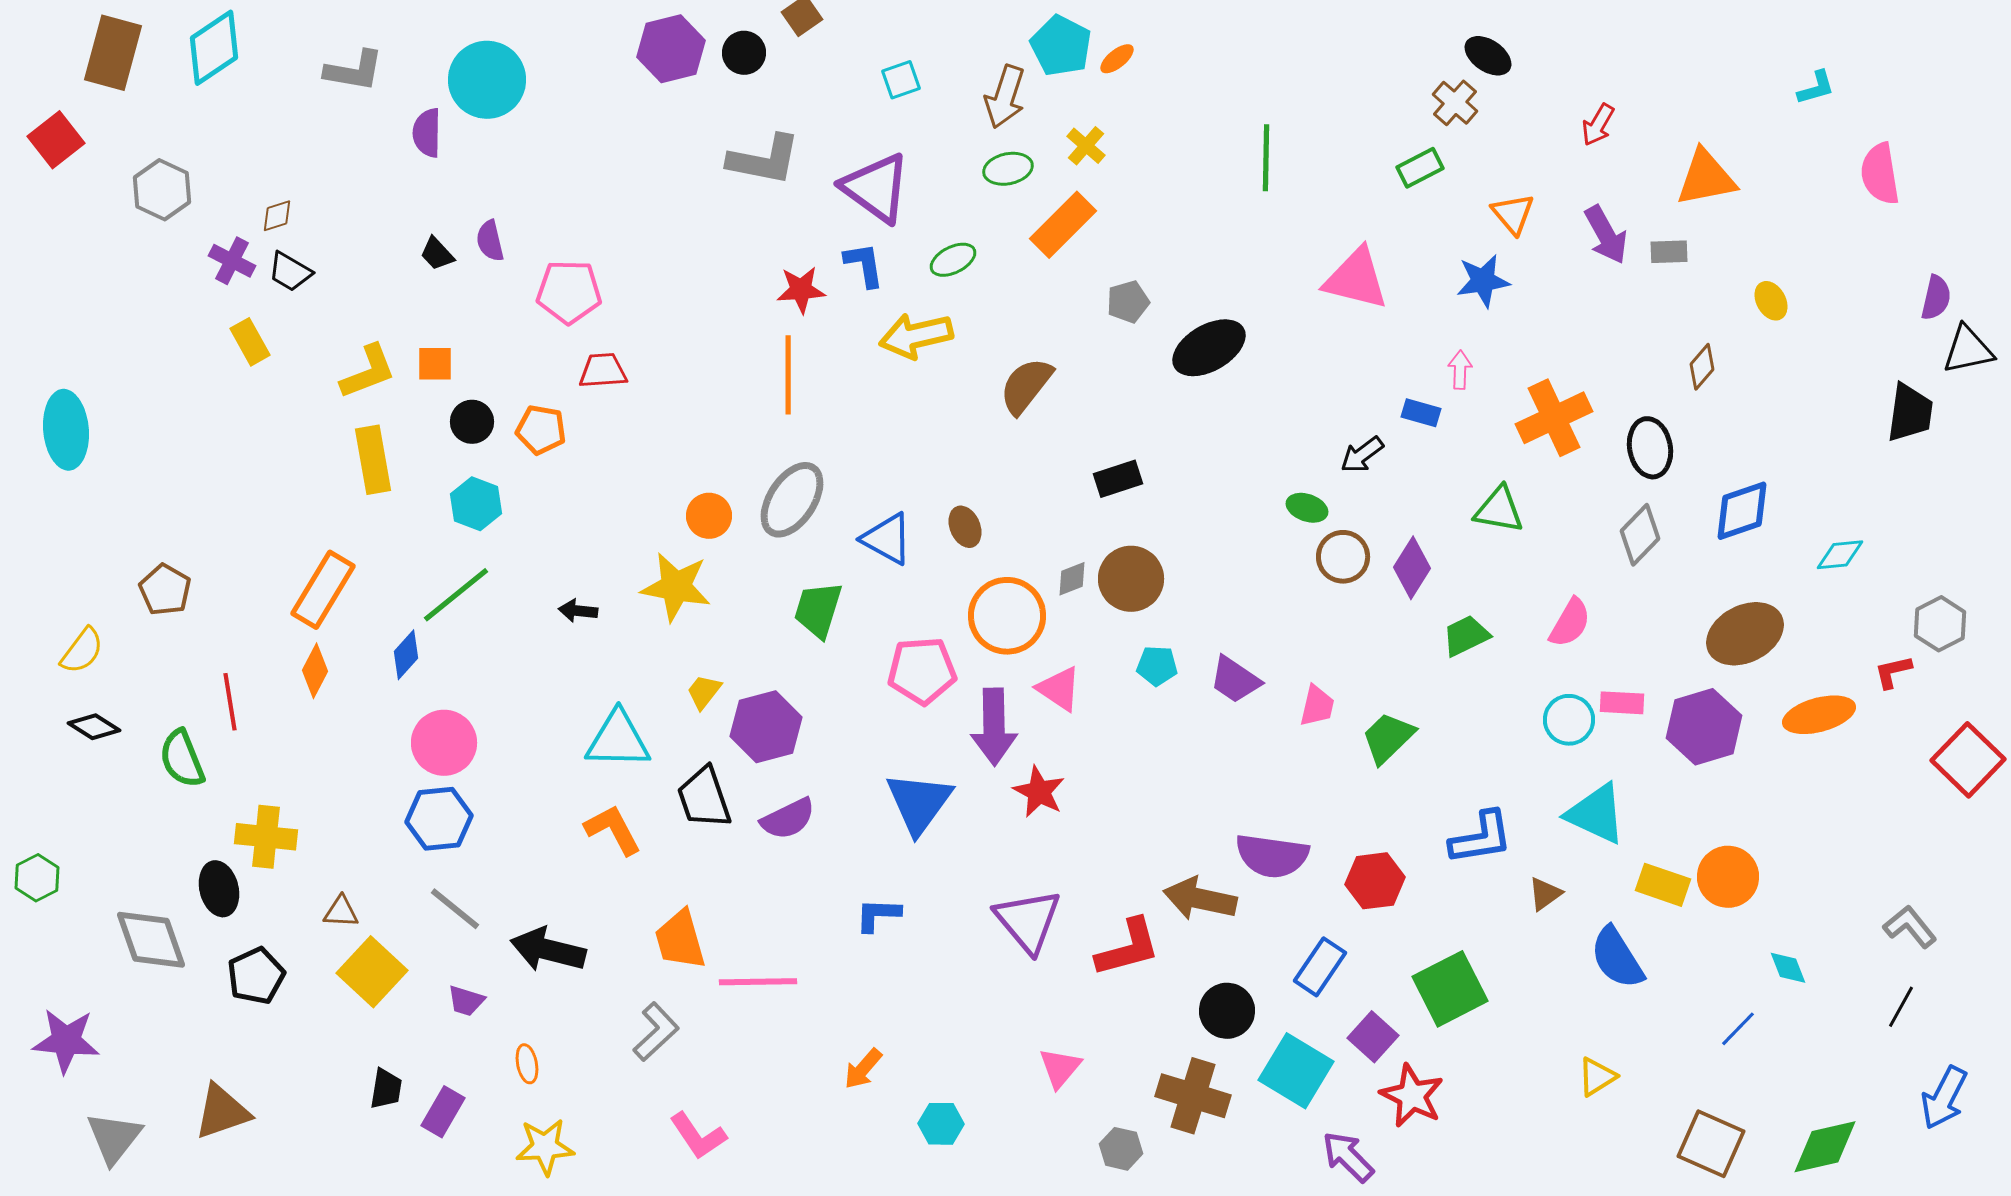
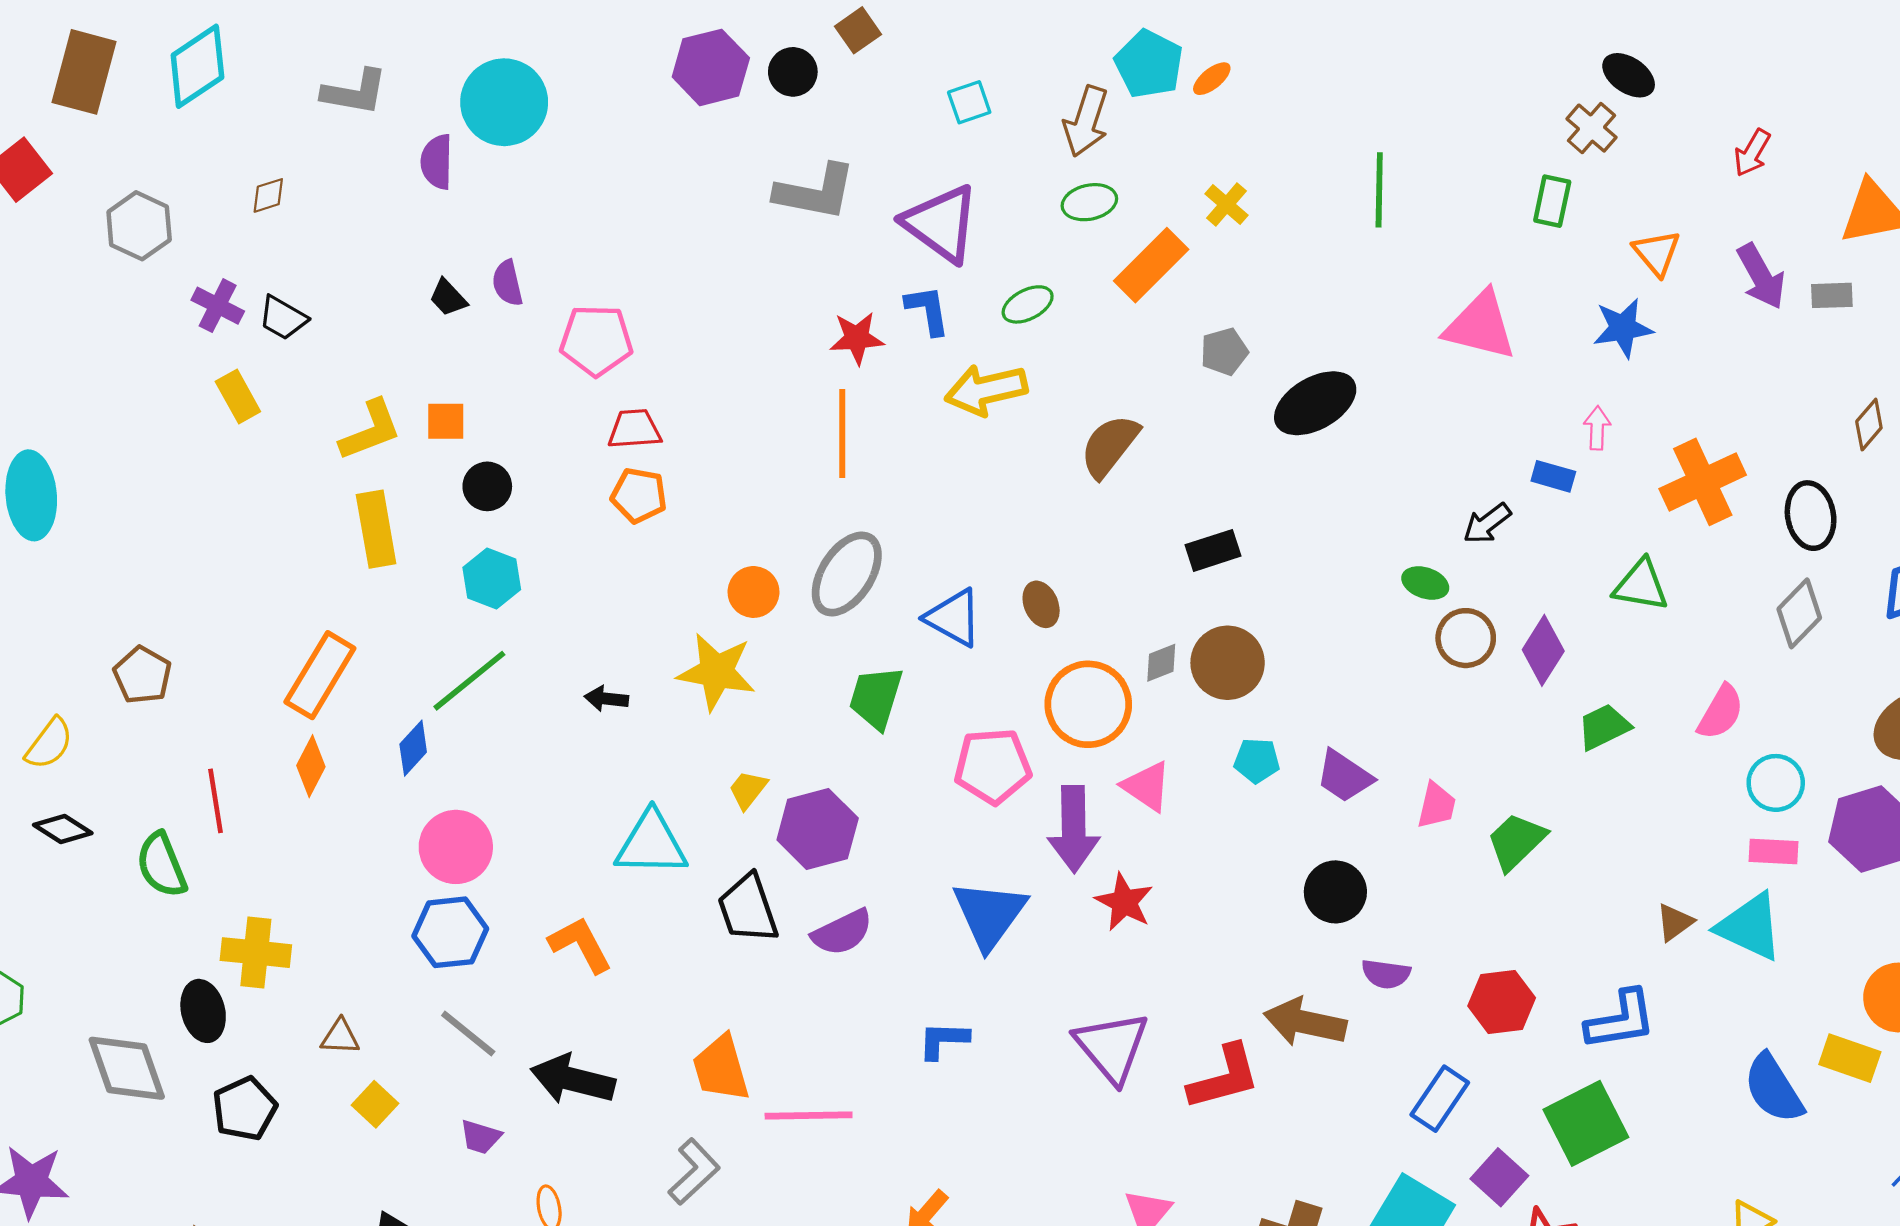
yellow cross: (1086, 146) -> (1226, 204), moved
green rectangle: (1420, 168) -> (1552, 201), turned -51
brown diamond: (277, 216) -> (268, 195), moved
orange pentagon: (541, 430) -> (639, 495), moved
pink rectangle: (1622, 703) -> (1773, 851), moved
cyan circle: (1569, 720) -> (1776, 783), moved
orange L-shape: (613, 830) -> (581, 945), moved
blue L-shape: (1481, 838) -> (1621, 1020), moved
purple semicircle: (1272, 856) -> (1386, 974), size x0.6
yellow rectangle: (1663, 885) -> (1850, 1058), moved
brown triangle: (1545, 894) -> (1675, 922), moved
yellow square: (372, 972) -> (375, 1104), size x0.6
black circle: (1227, 1011) -> (1335, 892), moved

